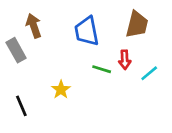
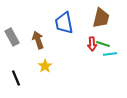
brown arrow: (34, 26) -> (38, 40), moved
green line: (102, 69) -> (103, 44), moved
cyan line: (149, 73) -> (110, 54), turned 32

